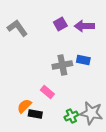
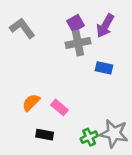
purple arrow: (84, 26) -> (105, 26), turned -60
gray cross: (62, 65) -> (78, 43), moved
orange semicircle: (24, 106) -> (31, 102), moved

